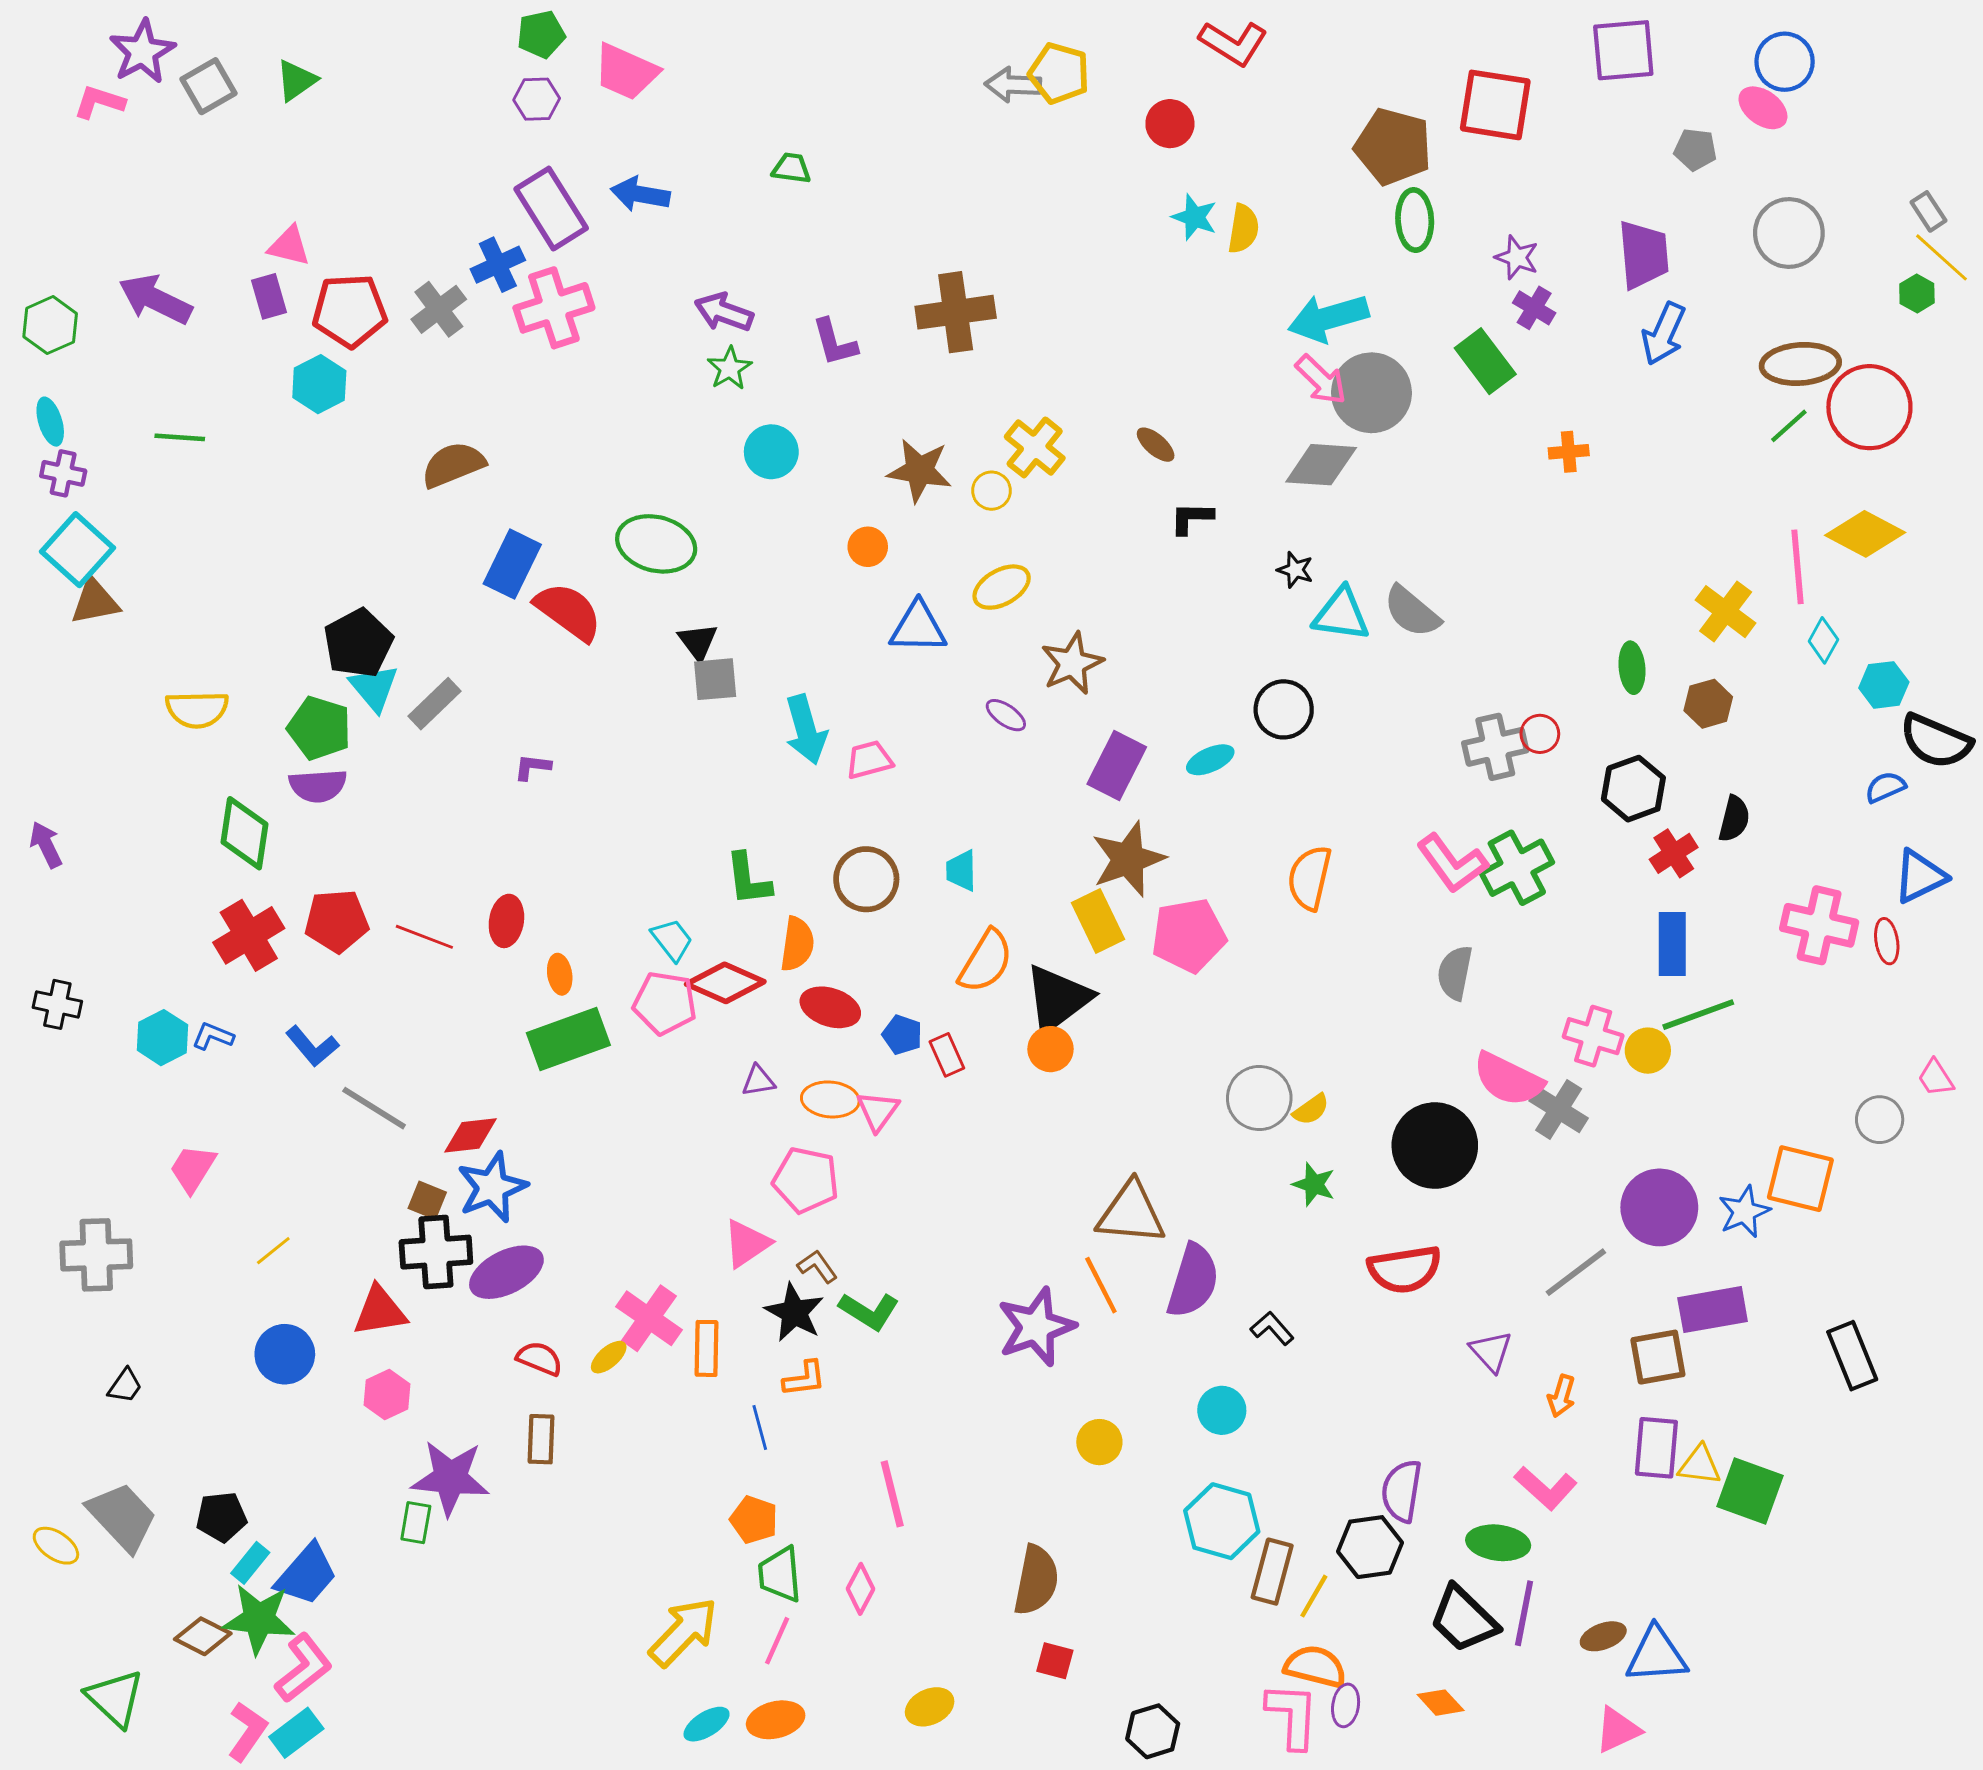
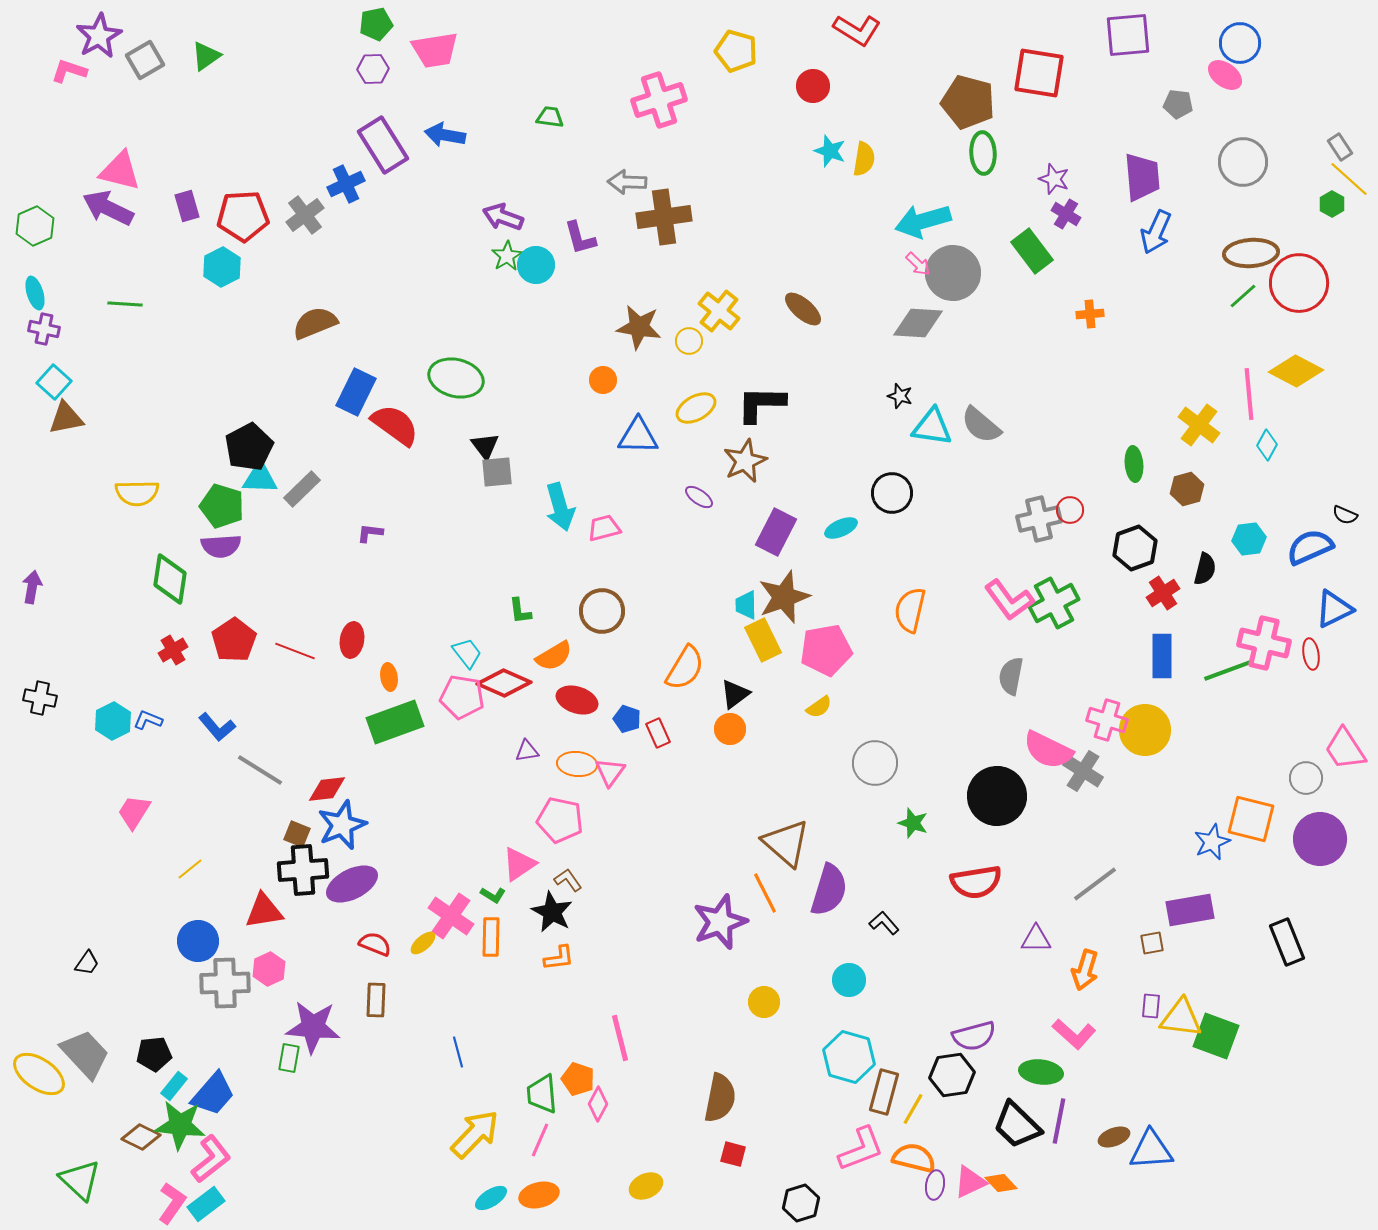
pink trapezoid: (626, 72) -> (435, 50), turned -33
gray arrow: (1013, 85) -> (627, 182), moved
pink triangle: (289, 246) -> (120, 171), moved, size x1.4
pink cross: (554, 308) -> (659, 100), moved
pink arrow: (1321, 380) -> (918, 264), size x0.7
brown ellipse: (1156, 445) -> (803, 309), size x1.4
cyan circle: (771, 452) -> (536, 265), moved
black L-shape: (1192, 518) -> (761, 404), moved, size x1.6
cyan square: (78, 550) -> (54, 382), size x0.7
cyan hexagon: (1884, 685) -> (1249, 539), moved
cyan triangle: (374, 688) -> (260, 478), turned -48
black semicircle: (1936, 741) -> (1345, 515), size x0.5
blue semicircle: (1885, 787) -> (1310, 547), size x1.6
purple arrow: (46, 845) -> (32, 587), turned 36
cyan trapezoid: (961, 871) -> (746, 605), moved
green L-shape: (748, 879) -> (520, 611), size x0.7
red pentagon: (337, 921) -> (234, 640), turned -30
red cross: (249, 935) -> (173, 650), size x0.6
orange semicircle: (797, 944) -> (554, 656), turned 51
black triangle: (1058, 999) -> (735, 694), size x0.6
green line: (1698, 1015) -> (1229, 670), moved
yellow circle: (1648, 1051) -> (1145, 730), size x1.6
pink trapezoid: (1936, 1078) -> (1345, 749), size x1.6
yellow semicircle: (1311, 1110) -> (819, 707), moved
purple circle: (1659, 1207) -> (1320, 839), moved
brown triangle: (1131, 1213) -> (786, 843), turned 36
gray cross: (96, 1255) -> (225, 983), moved
green L-shape: (869, 1311) -> (493, 895), moved, size x0.6
purple triangle: (1491, 1351) -> (1036, 939), turned -48
brown square: (1658, 1357) -> (1152, 943), size x0.6
orange arrow: (1561, 1396) -> (1085, 970), size x1.4
blue line: (760, 1428) -> (458, 1052), moved
purple rectangle: (1656, 1448) -> (1151, 1006), size x0.6
yellow triangle: (1700, 1465) -> (1181, 1018), size x1.4
purple semicircle: (1402, 1491) -> (974, 1036), turned -114
orange pentagon: (754, 1520) -> (578, 1079), moved
yellow ellipse: (56, 1546) -> (39, 1074), size x1.6
pink L-shape: (1292, 1715) -> (861, 1149), moved, turned 66
pink triangle: (1618, 1730) -> (970, 1182), moved

